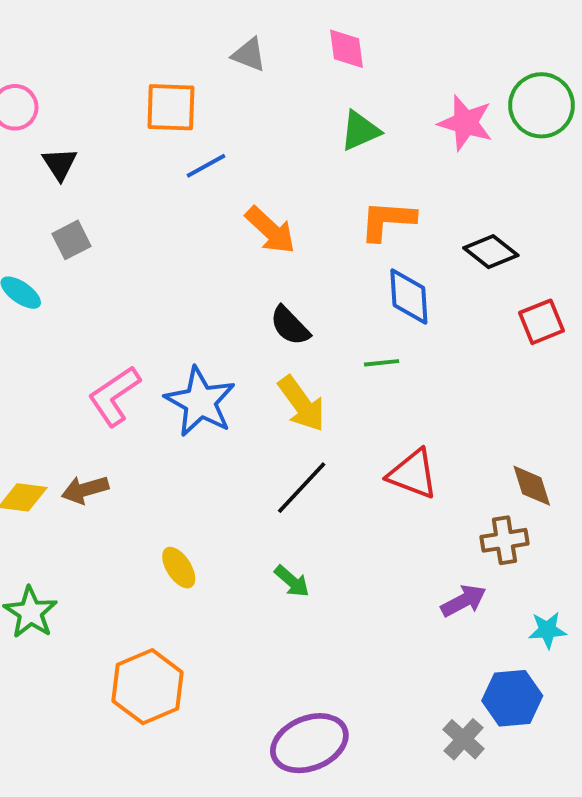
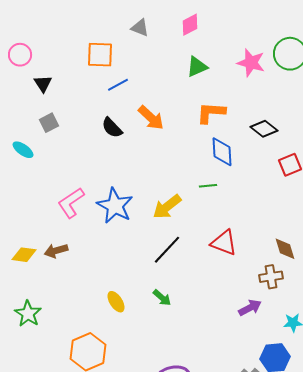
pink diamond: (346, 49) -> (190, 25), turned 70
black semicircle: (290, 326) -> (112, 128), moved
yellow arrow: (302, 404) -> (167, 207), turned 88
yellow ellipse: (179, 568) -> (116, 302), moved

